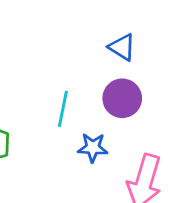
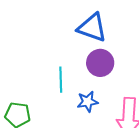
blue triangle: (122, 47) -> (92, 28), size x1.5

